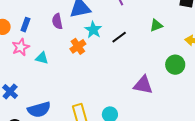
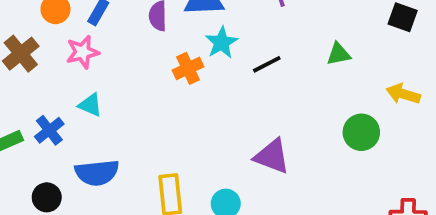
cyan triangle: (42, 58) -> (90, 105), moved
purple triangle: (143, 85) -> (272, 156), moved

